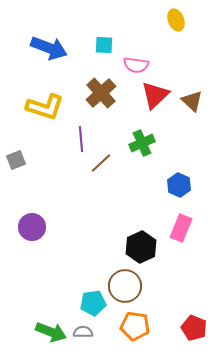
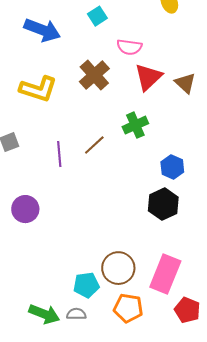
cyan square: (104, 45) -> (97, 16), moved, turned -36
purple line: (81, 139) -> (59, 154), moved
pink rectangle: (181, 228) -> (165, 274), moved, size x1.4
black hexagon: (141, 247) -> (163, 204), moved

